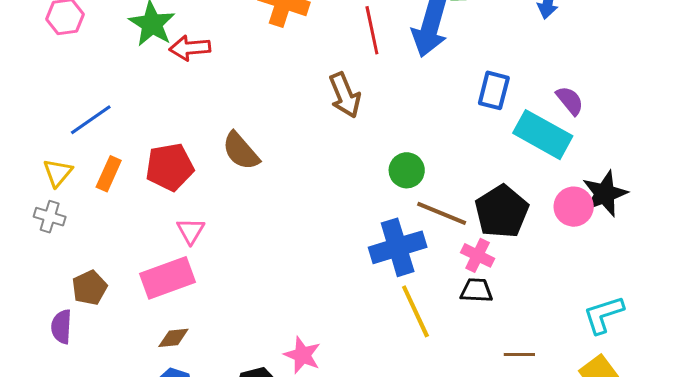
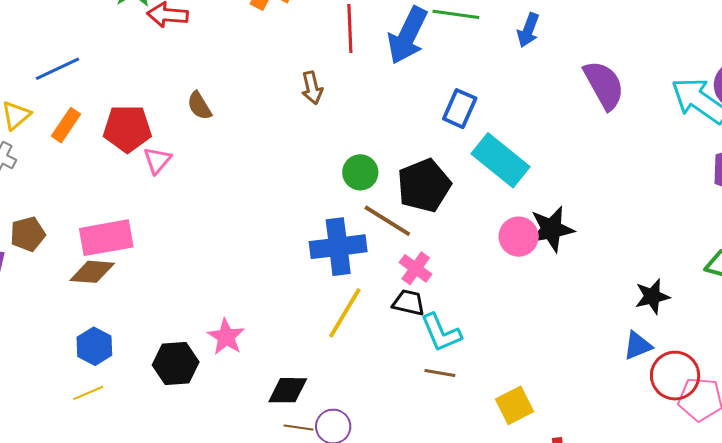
brown arrow: (345, 95) -> (312, 88), size x0.7
purple semicircle: (570, 101) -> (604, 85), moved, size x1.6
brown semicircle: (241, 151) -> (199, 106), moved, size x0.7
black pentagon: (502, 211) -> (424, 186), moved
pink triangle: (191, 231) -> (157, 160), moved
yellow line: (415, 311) -> (345, 313), turned 46
cyan L-shape: (603, 315) -> (441, 333), moved, turned -105
brown diamond: (173, 338) -> (92, 272), moved, size x1.4

